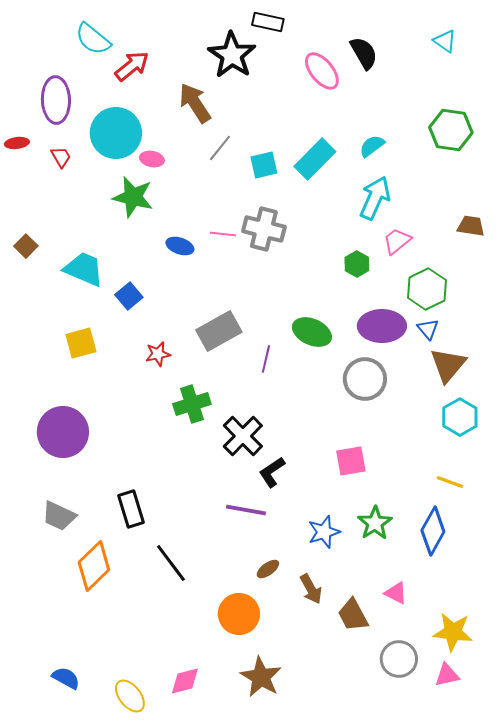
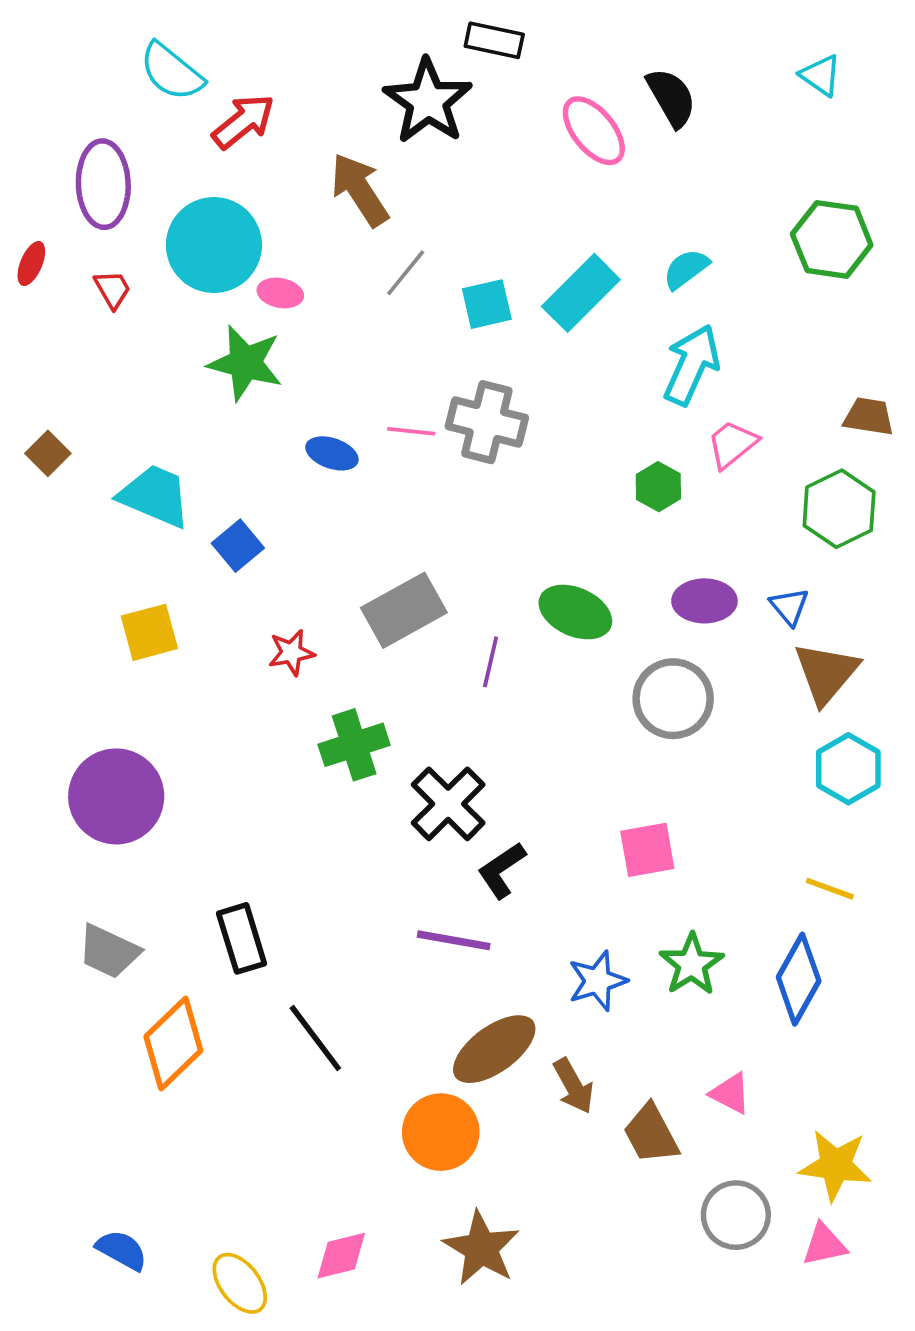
red ellipse: (17, 143) -> (31, 263), turned -60
green hexagon: (427, 289) -> (839, 509), moved
purple ellipse: (382, 326) -> (704, 601), size x0.7
brown ellipse: (268, 569) -> (494, 1049), size x2.0

